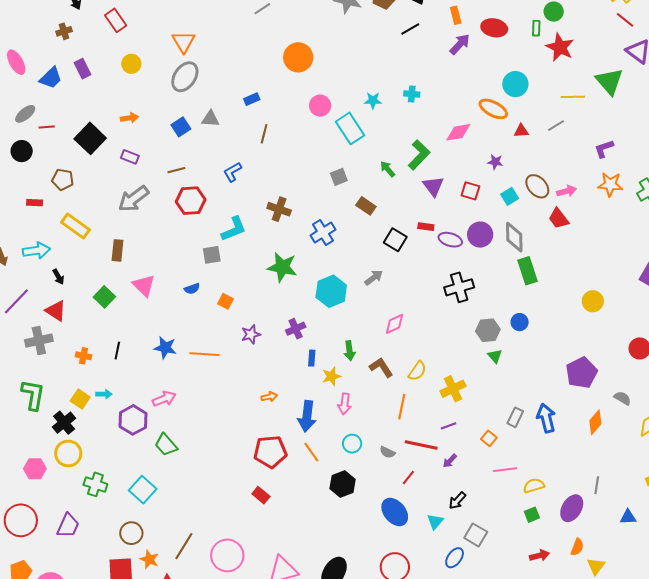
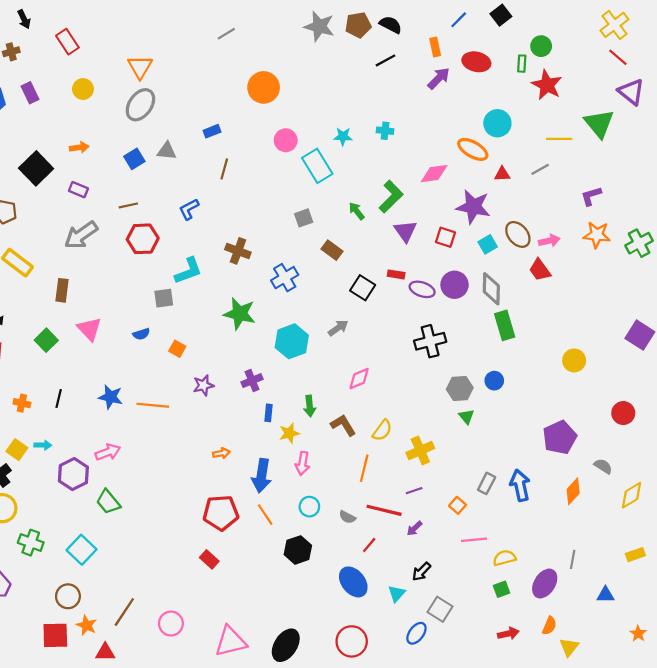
purple star: (495, 162) -> (473, 207), size x2.0
pink circle: (227, 555) -> (171, 624), size x0.7

